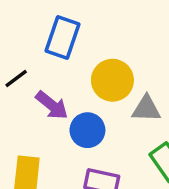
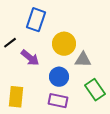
blue circle: (87, 130) -> (59, 77), moved

